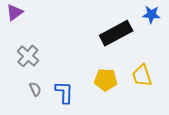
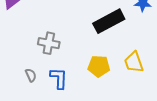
gray cross: (28, 56) -> (49, 43), moved, turned -30

